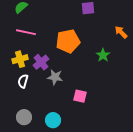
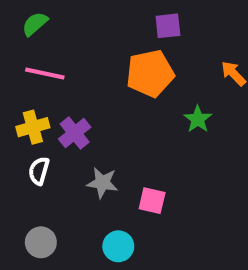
orange pentagon: (68, 41) -> (150, 73), moved
gray star: (55, 77) -> (102, 183), moved
cyan circle: (53, 120) -> (118, 246), moved

